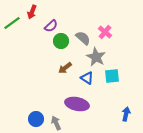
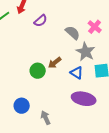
green circle: (61, 41) -> (38, 71), moved
purple ellipse: (77, 104) -> (84, 99), moved
blue circle: (36, 119) -> (22, 106), moved

